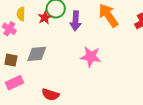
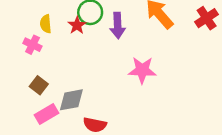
gray diamond: (37, 54) -> (71, 100), moved
brown square: (11, 60) -> (39, 85), turned 32

